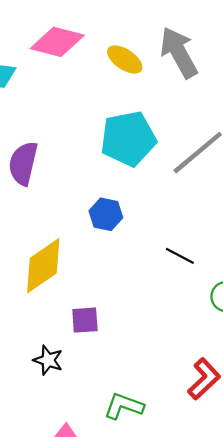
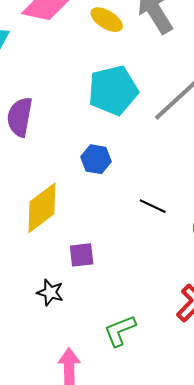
black line: (180, 256) -> (153, 206), moved
green L-shape: (124, 406) -> (120, 331), turned -39

